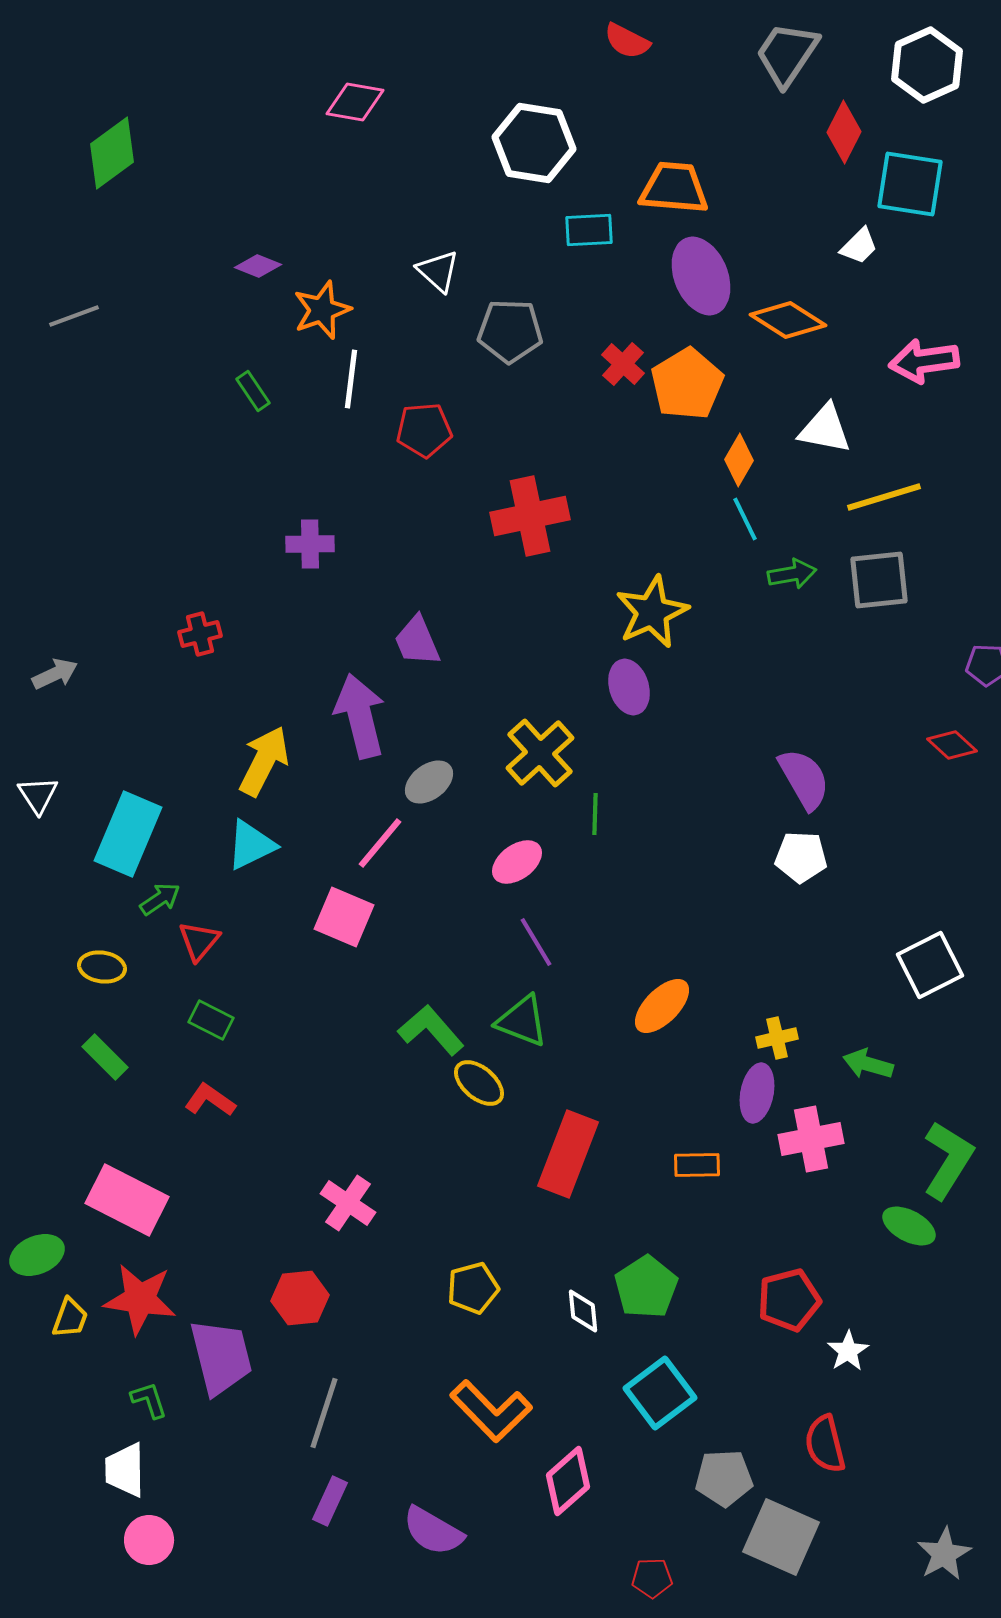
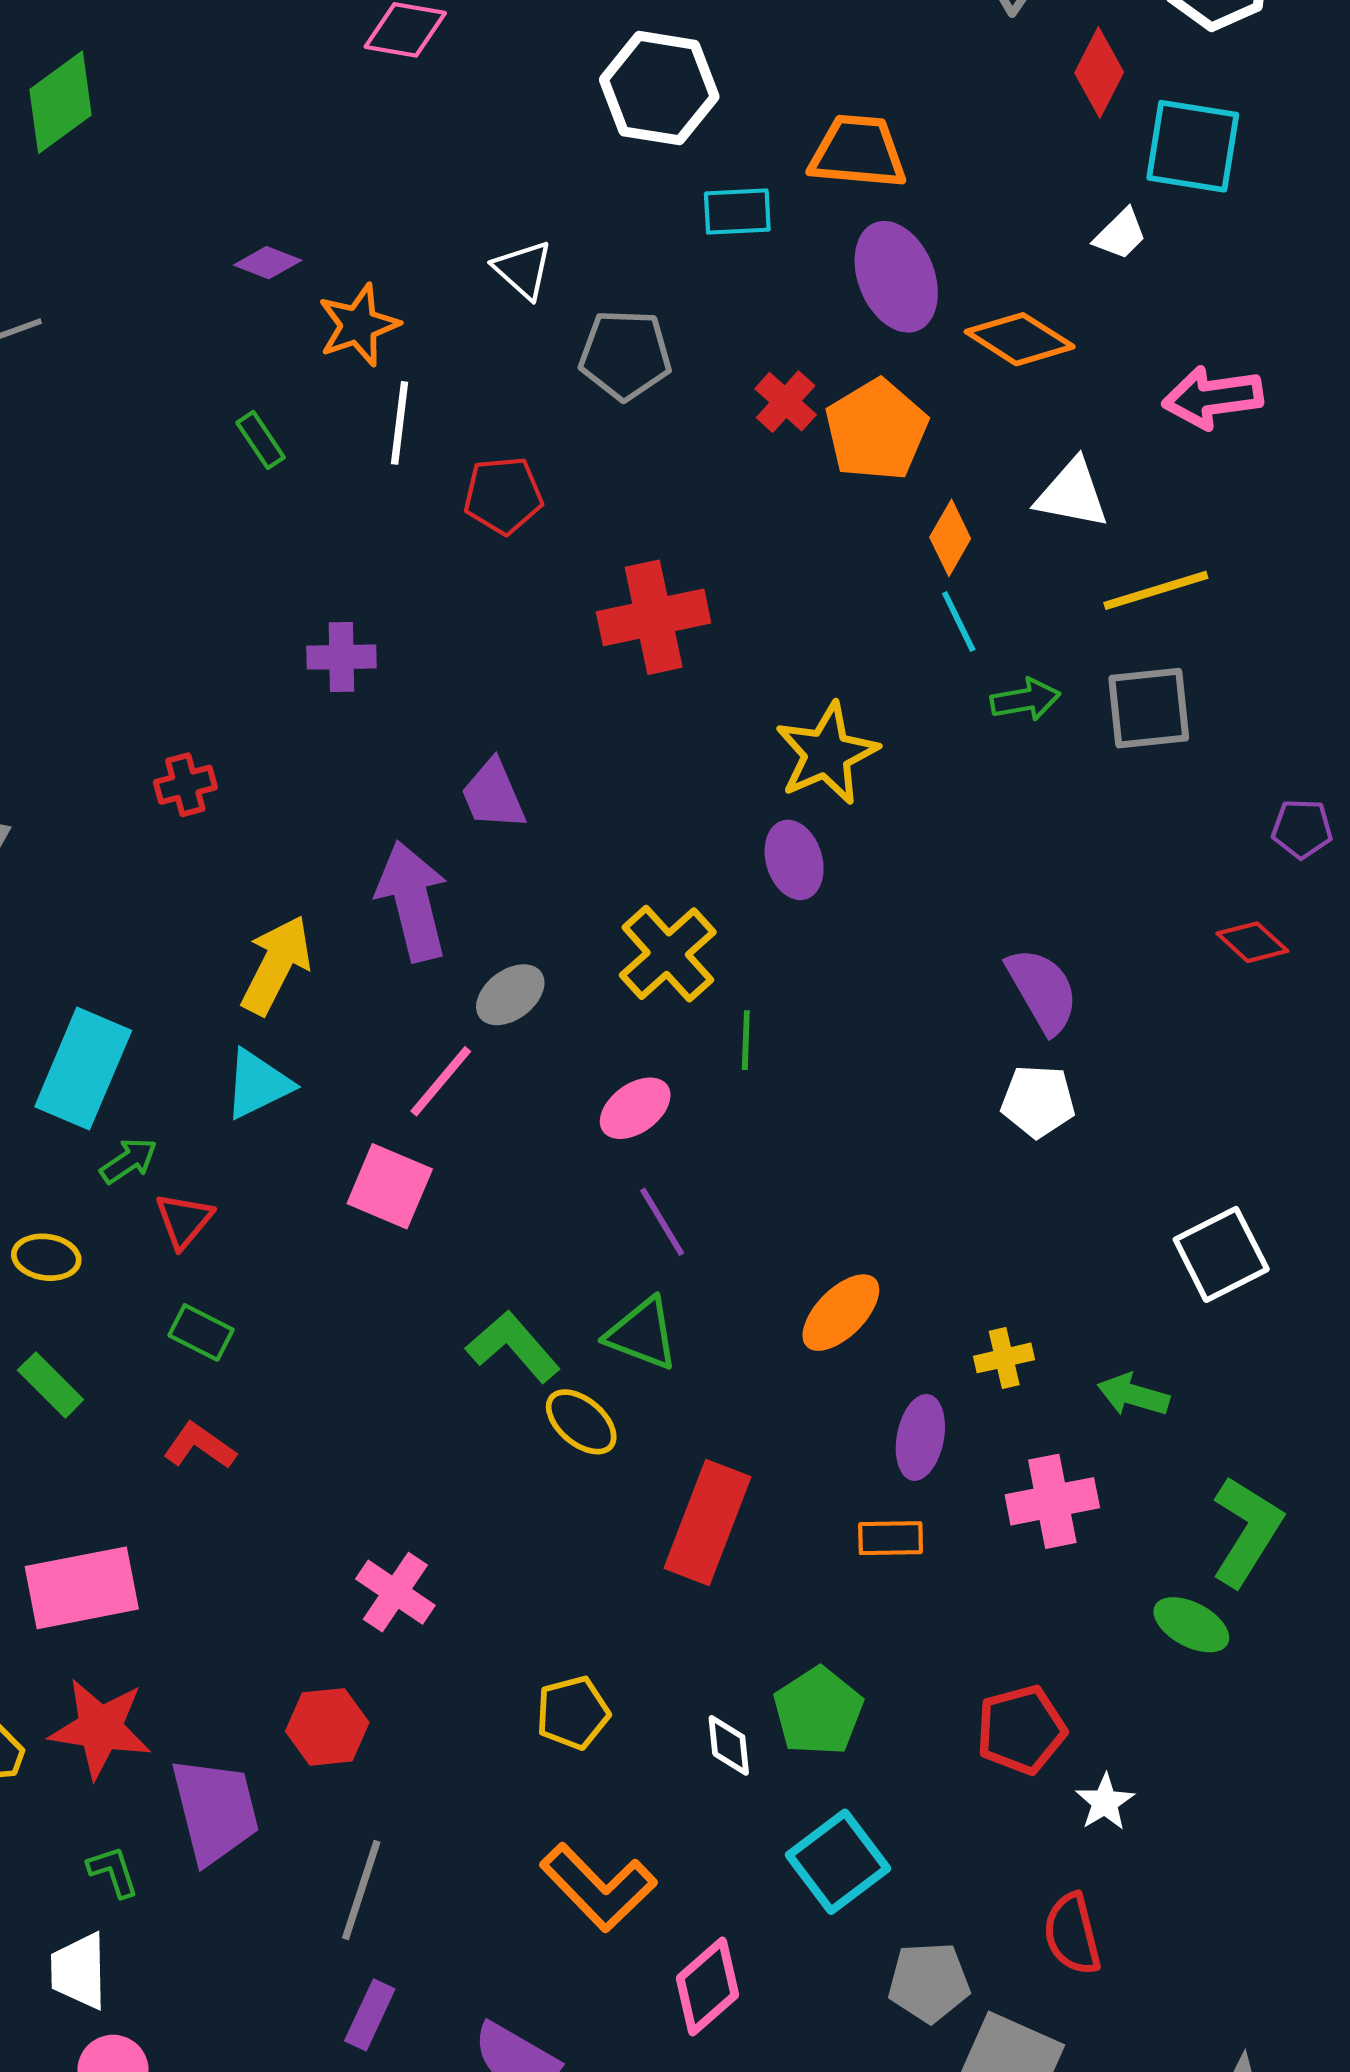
purple ellipse: (757, 1093) -> (920, 1437), moved
pink rectangle: (127, 1200) -> (82, 1588), turned -38

